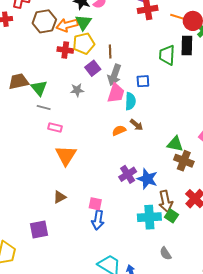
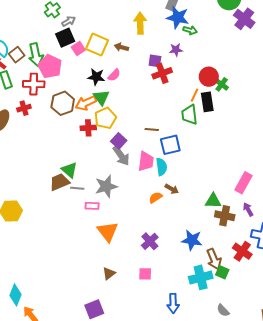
orange line: (177, 17) -> (195, 95), moved, turned -72
brown line: (110, 52) -> (152, 130), moved, turned -72
gray arrow: (114, 75) -> (121, 156), moved, turned -45
brown trapezoid: (19, 81) -> (59, 182), moved
blue square: (143, 81) -> (170, 145), size x1.5
gray star: (77, 90) -> (106, 186), moved, size x1.6
purple cross: (128, 174) -> (150, 241), moved
blue arrow: (98, 220) -> (173, 303), moved

